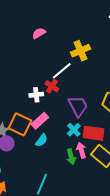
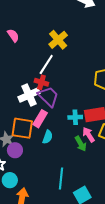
pink semicircle: (39, 33) -> (13, 36), turned 104
white cross: (36, 95) -> (29, 95), size x1.5
purple trapezoid: (78, 106) -> (48, 97), moved
cyan cross: (74, 130) -> (75, 117), turned -32

